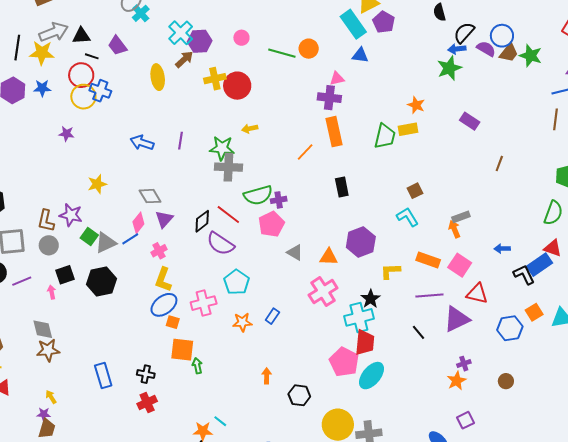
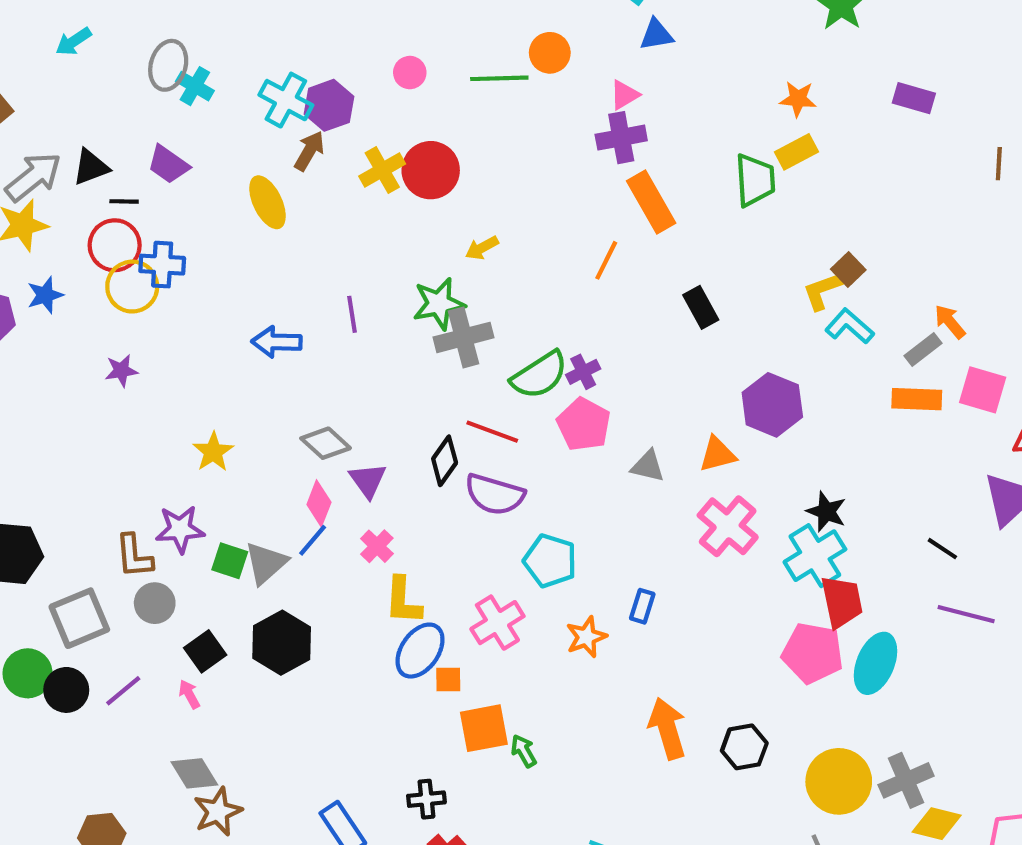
gray rectangle: (461, 217) -> (923, 350), moved
yellow L-shape: (390, 271) -> (822, 291), moved
purple line: (429, 295) -> (966, 614), moved, turned 36
orange arrow: (267, 376) -> (667, 728), size x1.8

